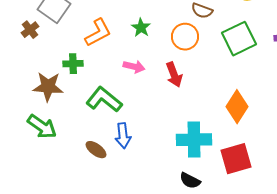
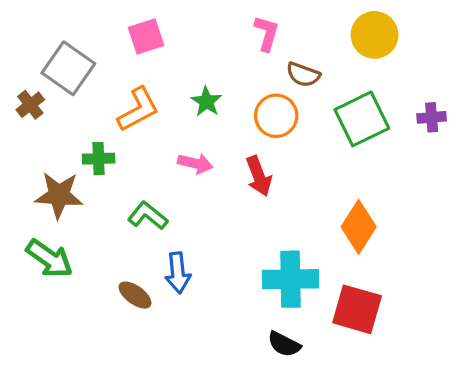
green L-shape: (104, 100) -> (148, 216), size x0.7
red square: (236, 159) -> (357, 309), turned 32

